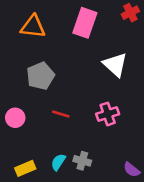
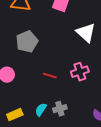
red line: (61, 114) -> (50, 76), moved
gray cross: (82, 161) -> (60, 109), turned -32

